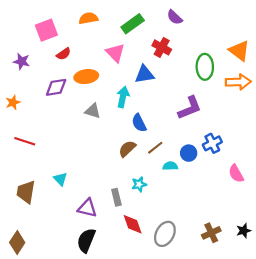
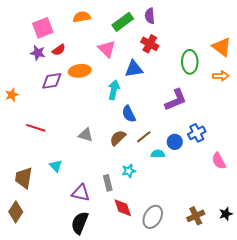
purple semicircle: (175, 17) -> (150, 16), moved, turned 42
purple star: (22, 61) -> (38, 53), moved
orange arrow: (238, 82) -> (221, 76), size x0.7
gray triangle: (93, 111) -> (86, 135), moved
red line: (25, 141) -> (36, 128), moved
brown diamond: (17, 243) -> (16, 212), moved

